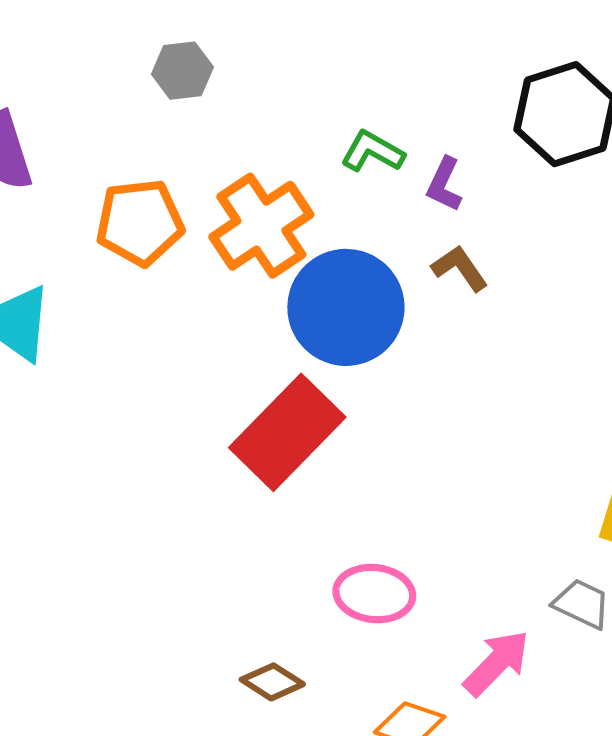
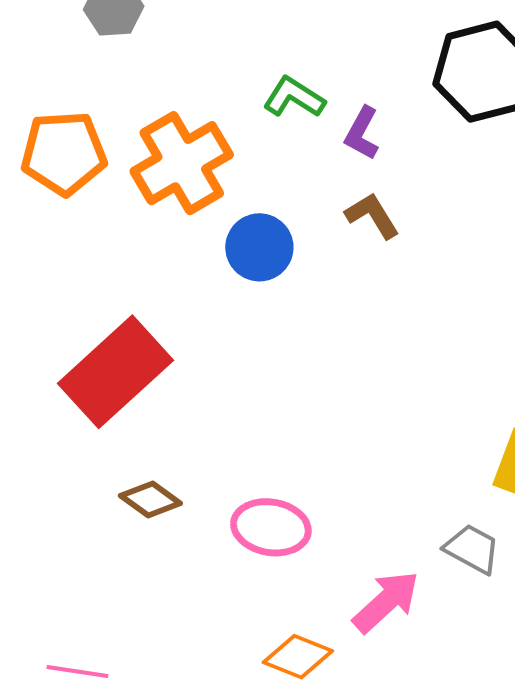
blue circle: (346, 307) -> (259, 247), size x0.6
red rectangle: (287, 432) -> (116, 372), moved
brown diamond: (272, 682) -> (150, 499), moved

